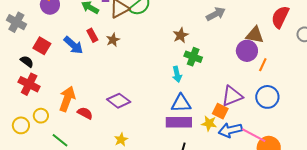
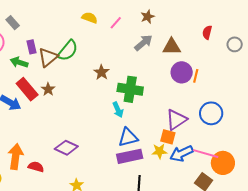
red semicircle: (280, 17) -> (207, 32), size x0.6
red rectangle: (92, 35) -> (27, 89), size x1.6
brown star: (181, 35) -> (102, 72), moved
brown triangle: (255, 35) -> (172, 47), moved
green cross: (193, 57) -> (130, 89), size x1.4
orange line: (263, 65) -> (196, 76), moved

